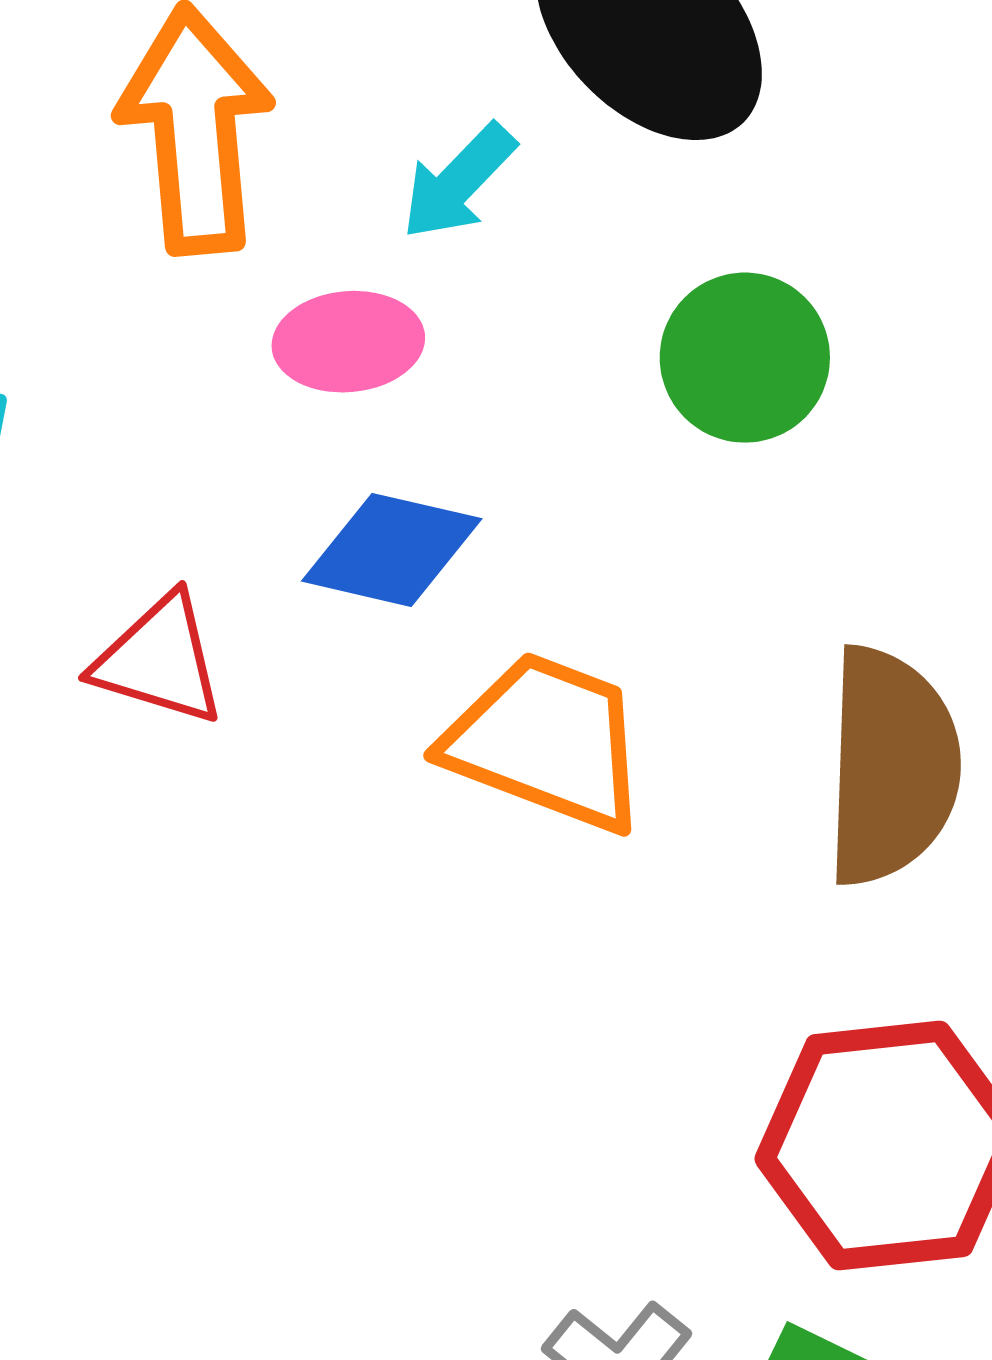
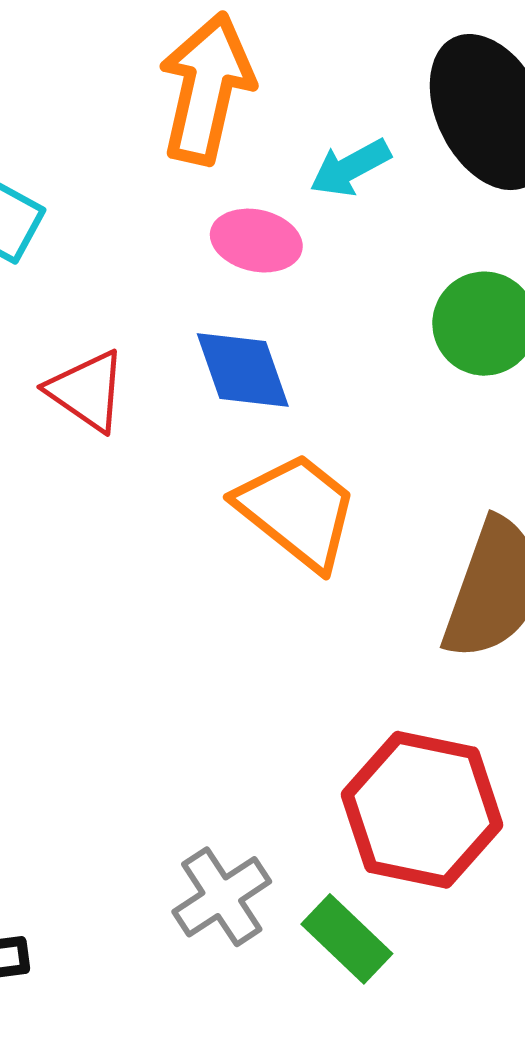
blue diamond: (392, 550) -> (243, 370), turned 40

